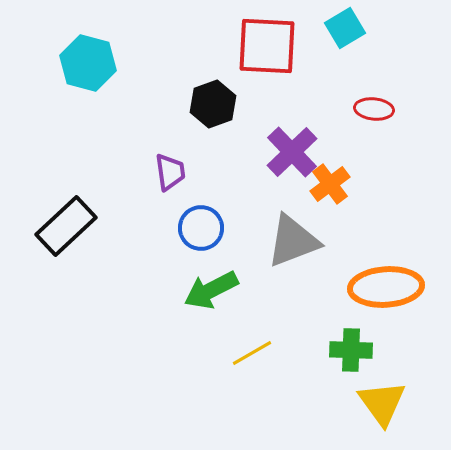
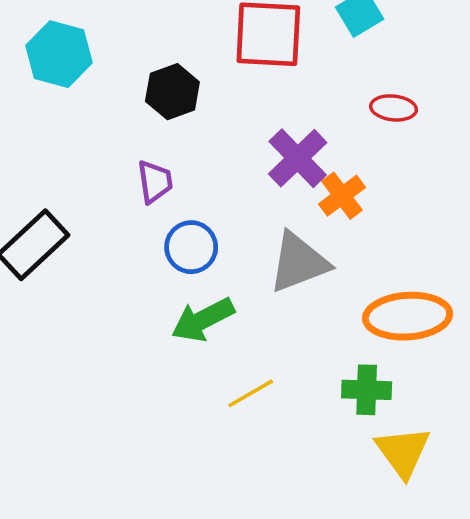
black hexagon: (213, 104) -> (172, 92), moved

